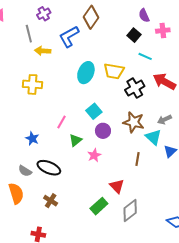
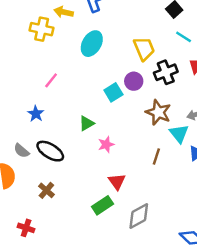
yellow trapezoid: (114, 71) -> (144, 49), turned -130
cyan ellipse: (86, 73) -> (92, 44), moved
yellow cross: (32, 84) -> (42, 29), moved
pink line: (61, 122) -> (51, 80), moved
purple circle: (103, 131) -> (134, 81), moved
red triangle: (117, 186) -> (117, 182), moved

